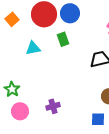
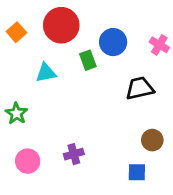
blue circle: (70, 13) -> (113, 42), moved
green star: (12, 89) -> (16, 113), moved

